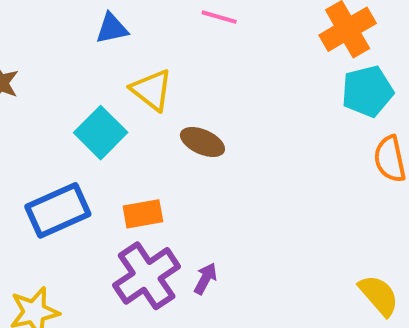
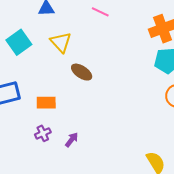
cyan square: (101, 133) -> (19, 42), moved
purple cross: (147, 276) -> (43, 133), size x0.5

